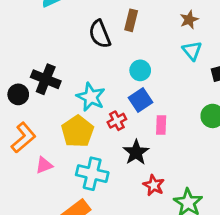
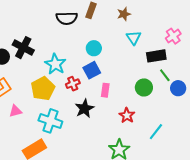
brown star: (189, 20) -> (124, 14), moved
black semicircle: (100, 34) -> (67, 18), turned -75
red star: (154, 185) -> (127, 115), moved

